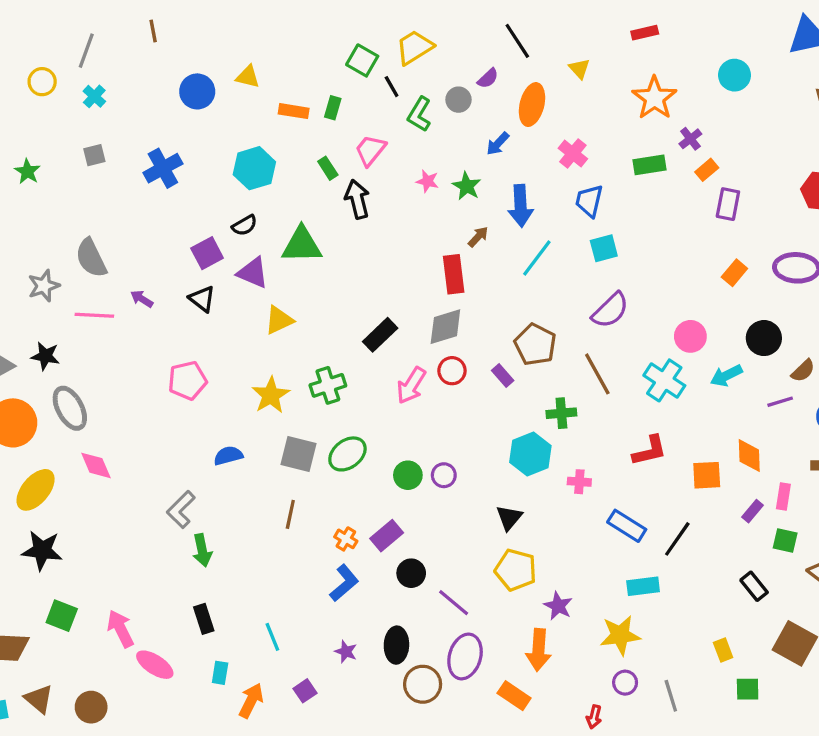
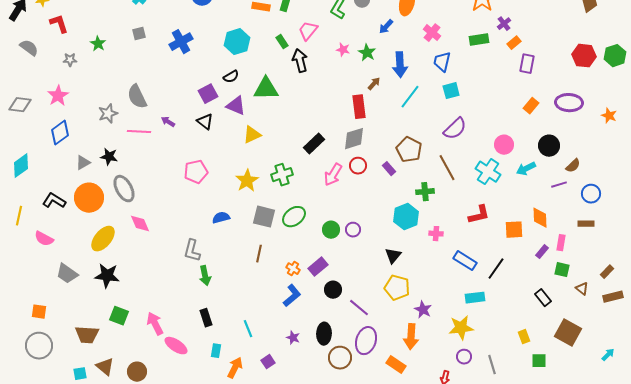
gray L-shape: (181, 509) -> (192, 251), turned -30

